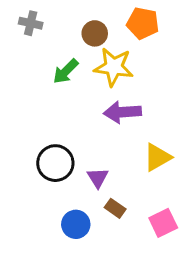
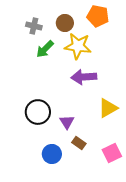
gray cross: (31, 23) -> (34, 26), moved

